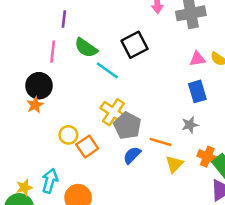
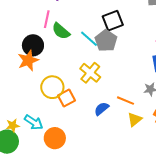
green semicircle: (86, 48) -> (61, 31), moved
orange star: (35, 105) -> (28, 60), size x1.5
gray pentagon: (127, 126) -> (106, 41), moved
yellow circle: (68, 135) -> (52, 87), size x1.5
cyan arrow: (50, 181) -> (34, 122), turned 102

